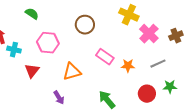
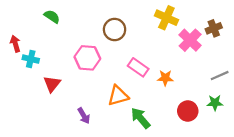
brown cross: (176, 36) -> (214, 28), moved
pink hexagon: (48, 43) -> (87, 58), moved
gray line: (158, 64) -> (220, 76), moved
orange triangle: (72, 72) -> (118, 96), moved

